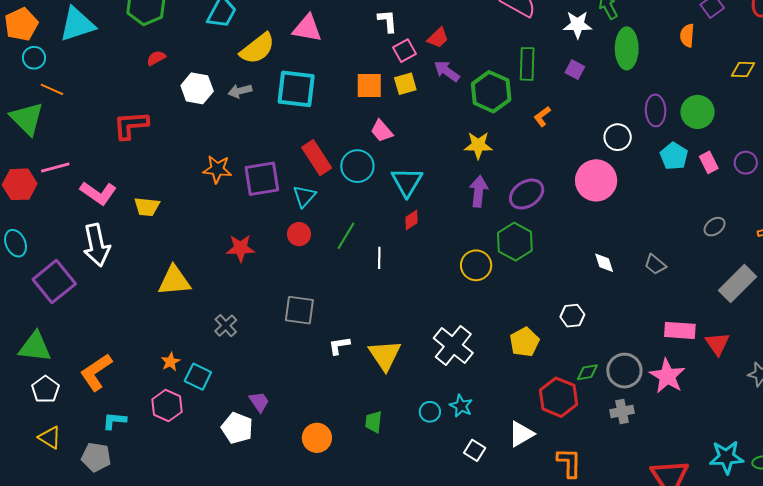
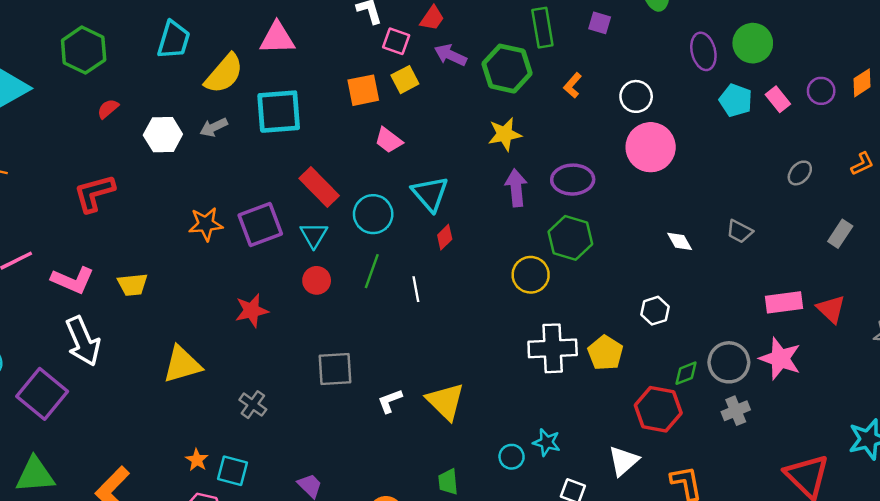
pink square: (404, 51) -> (396, 41), turned -30
white circle: (618, 137) -> (636, 96), moved
cyan circle: (357, 166) -> (373, 214), moved
purple ellipse: (527, 194) -> (573, 180), turned 44
gray rectangle: (738, 283) -> (840, 234), size x0.6
white cross: (453, 346) -> (553, 348), moved, turned -30

